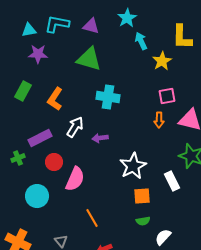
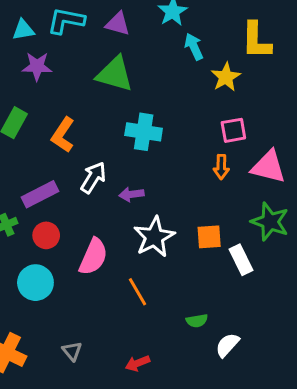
red circle: (54, 162) -> (46, 235), moved
white star: (133, 166) -> (154, 237), moved
orange square: (142, 196) -> (209, 237), moved
orange line: (92, 218) -> (138, 292), moved

